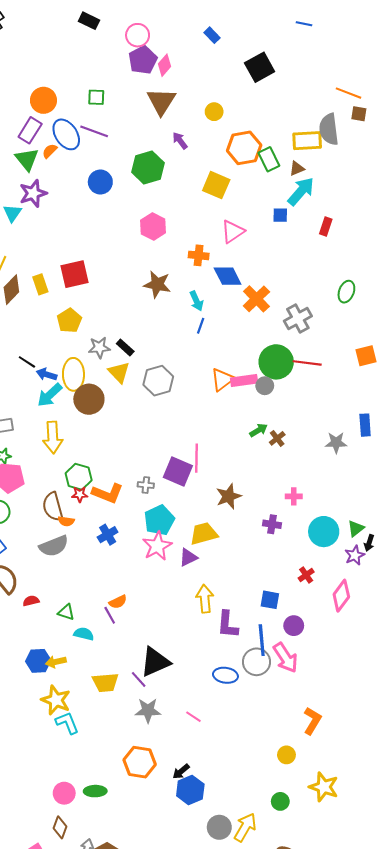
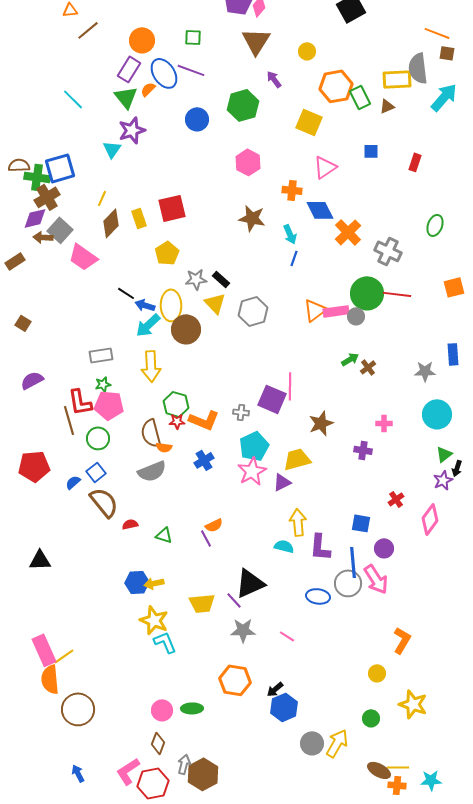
cyan arrow: (301, 191) -> (444, 97), moved
gray cross: (298, 319) -> (388, 251), turned -36
cyan circle: (324, 532) -> (437, 414), moved
cyan semicircle: (84, 634) -> (284, 546), moved

